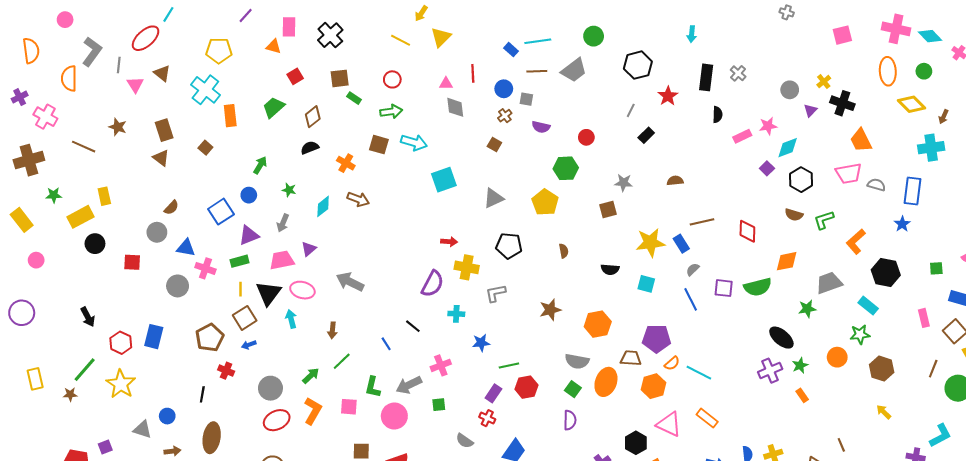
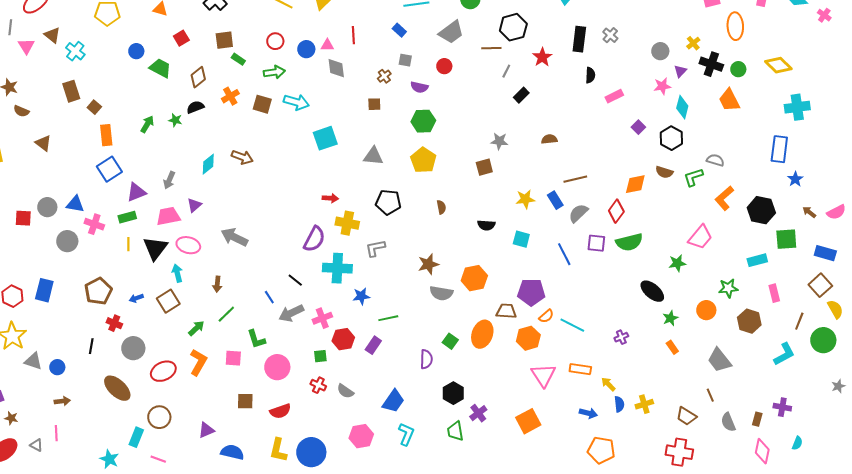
blue rectangle: (511, 50) -> (399, 30), moved
brown line: (537, 71) -> (491, 48), moved
orange ellipse: (888, 71) -> (735, 26), moved
green circle: (924, 71) -> (738, 69), moved
blue circle: (504, 89) -> (306, 49), moved
cyan cross: (205, 90) -> (75, 51), moved, size x0.7
green trapezoid: (274, 107) -> (160, 68), turned 70
orange rectangle: (230, 116) -> (106, 135), moved
brown arrow: (944, 117) -> (809, 212), moved, turned 104
pink star: (768, 126) -> (662, 86), moved
brown rectangle: (164, 130) -> (71, 91), moved
red circle: (586, 137) -> (444, 66), moved
brown square: (494, 145) -> (374, 104), turned -32
cyan diamond: (788, 148) -> (682, 107), moved, turned -55
brown triangle: (161, 158) -> (43, 143), moved
orange cross: (346, 163) -> (230, 96), moved, turned 30
green hexagon: (566, 168) -> (423, 121), moved
pink trapezoid: (849, 173) -> (700, 237), moved, turned -40
gray semicircle: (876, 185) -> (715, 160), moved
green star: (289, 190) -> (175, 120), moved
blue circle: (249, 195) -> (136, 51), moved
gray triangle: (493, 198) -> (373, 156), turned 30
brown semicircle: (171, 207) -> (21, 111), moved, turned 70
blue star: (902, 224) -> (795, 179), moved
red diamond: (747, 231) -> (616, 211), moved, turned 35
gray circle: (157, 232) -> (47, 207), moved
yellow star: (650, 243) -> (525, 199), size x0.7
orange diamond: (787, 261) -> (635, 184), moved
green square: (936, 268) -> (786, 239), moved, size x1.6
gray semicircle: (693, 269) -> (578, 213), moved, size x1.5
black hexagon: (886, 273) -> (761, 210), moved
gray trapezoid: (829, 283) -> (719, 360), moved, turned -108
cyan rectangle: (868, 306) -> (757, 260), moved, turned -54
cyan cross: (456, 314) -> (337, 268), size x1.8
brown square: (245, 318) -> (168, 301), moved
pink rectangle: (924, 318) -> (774, 293), moved
gray semicircle: (577, 361) -> (441, 293), moved
purple cross: (770, 371) -> (621, 337), moved, size x0.6
gray arrow: (409, 385) -> (291, 313), moved
green L-shape: (373, 387) -> (256, 339), turned -30
red hexagon: (526, 387) -> (343, 339), moved
gray circle: (270, 388) -> (133, 348), moved
yellow arrow: (884, 412) -> (608, 384), moved
red cross: (487, 418) -> (318, 385), moved
orange rectangle: (707, 418) -> (580, 369), turned -30
purple semicircle: (570, 420) -> (426, 359), moved
pink triangle: (669, 424) -> (543, 375), turned 32
gray triangle: (142, 429) -> (33, 361), moved
cyan L-shape: (940, 436) -> (784, 354), moved
brown ellipse: (212, 438) -> (117, 388), moved, turned -56
black hexagon: (636, 443) -> (453, 393), moved

